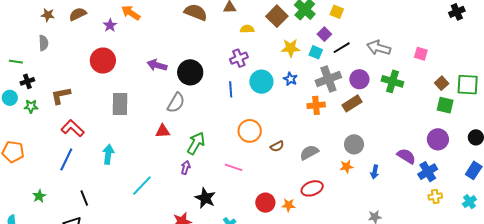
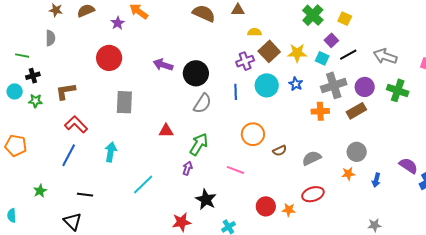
brown square: (277, 16) -> (269, 51), moved
gray semicircle: (176, 103) -> (202, 103), moved
black line: (84, 198) -> (85, 195), turned -63

